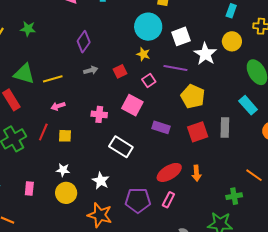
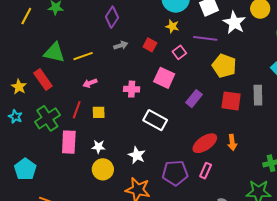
red square: (120, 71) -> (150, 45), turned -32
purple rectangle: (161, 127) -> (194, 99), turned -66
red square: (198, 132) -> (231, 101), turned 30
pink rectangle: (29, 188) -> (69, 142), moved, size x1.6

